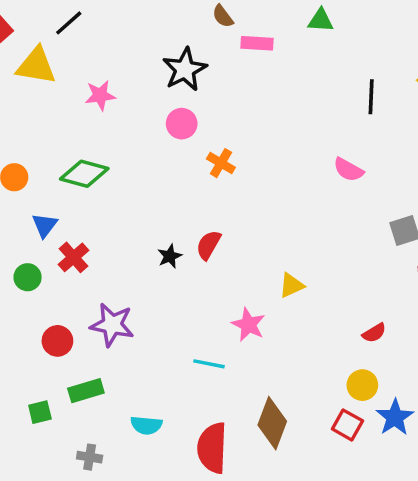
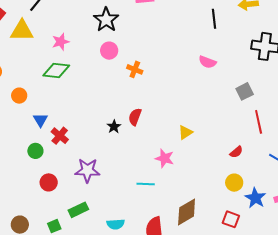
green diamond: (84, 174) -> (56, 71), moved
red circle: (57, 341) -> (49, 182), moved
brown diamond: (272, 423) -> (187, 212), turned 48
red square: (347, 425) -> (231, 219), moved

